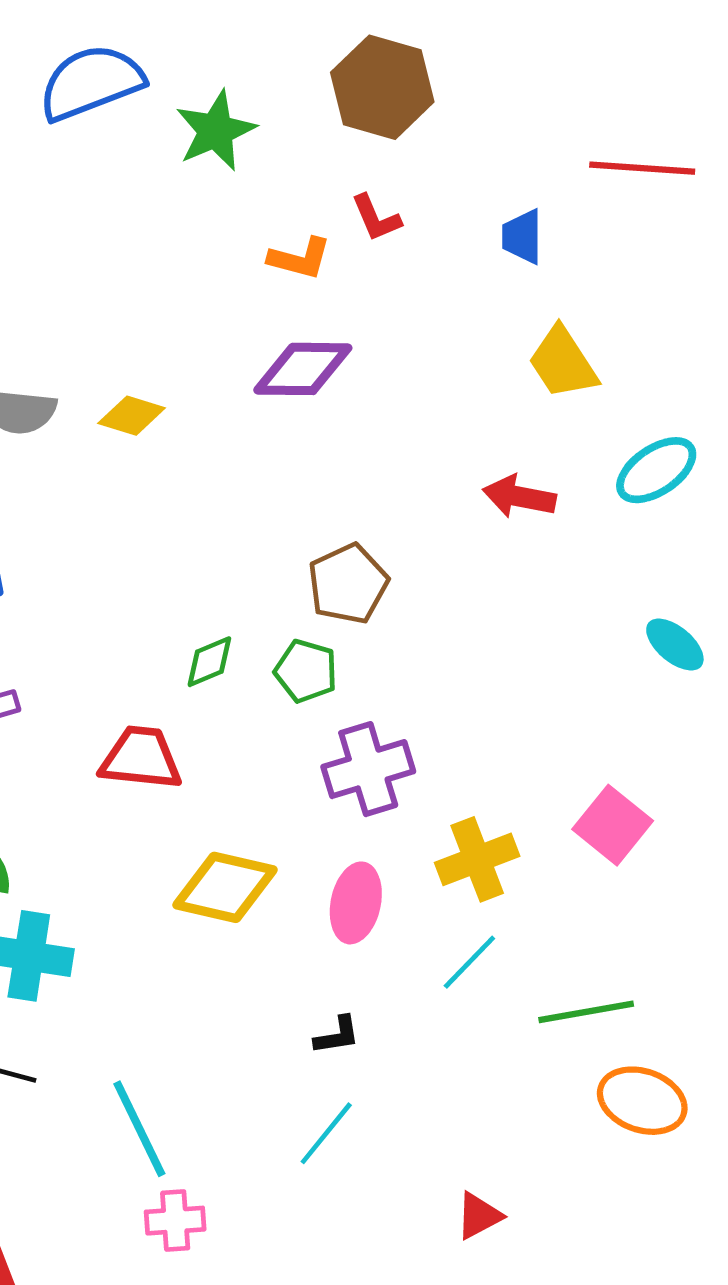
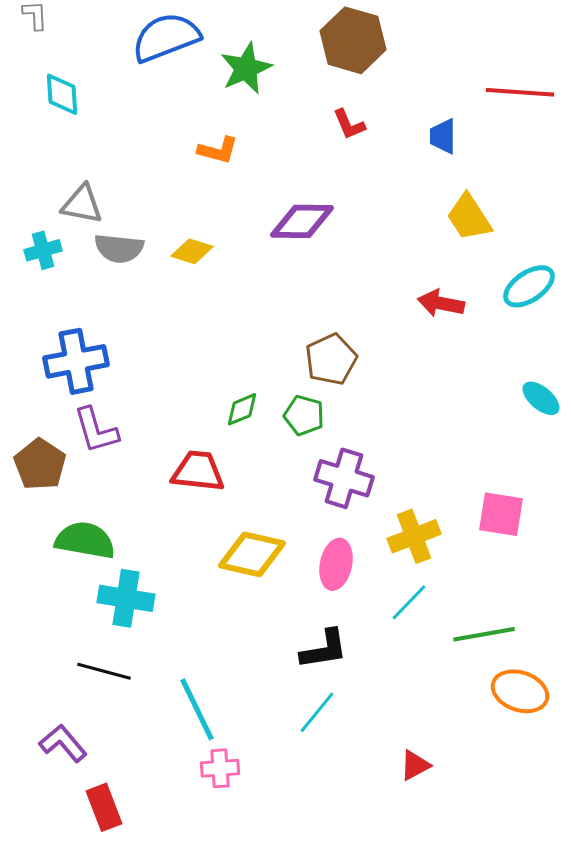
orange L-shape: (300, 258) -> (218, 150), moved
purple cross: (368, 769) -> (344, 478), turned 34
pink square: (613, 825) -> (501, 514), turned -30
black L-shape: (337, 1035) -> (324, 649), size x1.6

